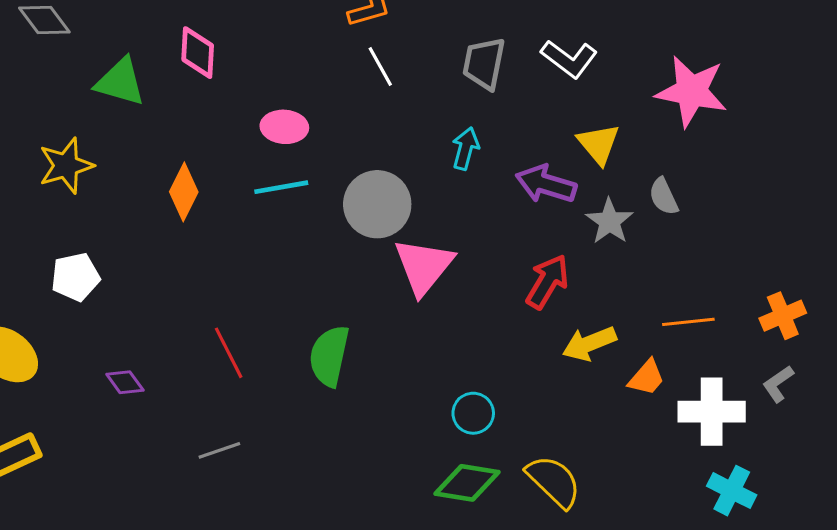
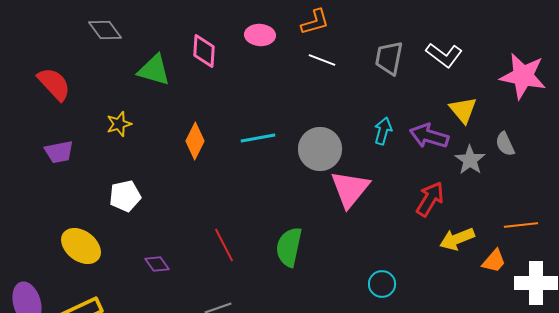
white line: (380, 66) -> (322, 60), turned -40
pink ellipse: (284, 127) -> (260, 35), moved
cyan arrow: (465, 149) -> (383, 131), moved
yellow star: (66, 166) -> (119, 124), size x0.7

